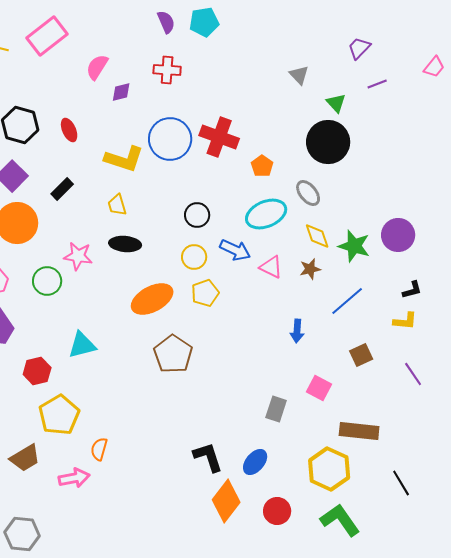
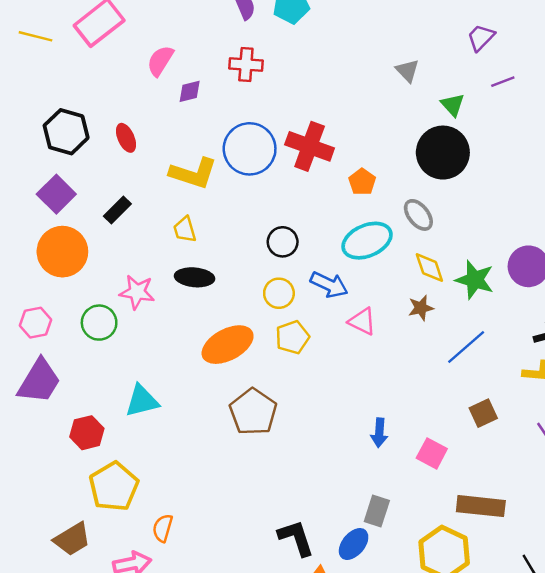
pink triangle: (271, 267) -> (362, 321), moved
blue arrow: (297, 331) -> (379, 433), moved
gray rectangle: (276, 409) -> (377, 511), moved

